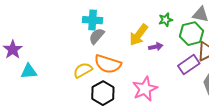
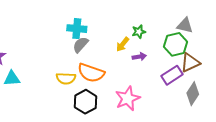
green star: (166, 20) -> (139, 32), moved
yellow arrow: (139, 35) -> (123, 44), size x0.7
yellow semicircle: (83, 70) -> (66, 78), turned -150

